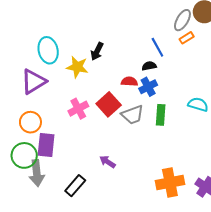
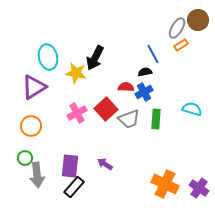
black arrow: (97, 51) -> (95, 58), size x1.4
purple rectangle: (46, 145) -> (70, 166), moved
green circle: (24, 155) -> (25, 158), size x0.6
orange cross: (170, 183) -> (165, 184), turned 36

